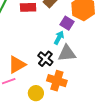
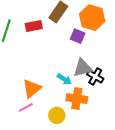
cyan arrow: (59, 38) -> (64, 79), moved, turned 104
black cross: (45, 59) -> (95, 76), moved

